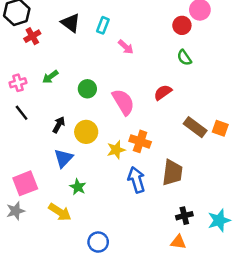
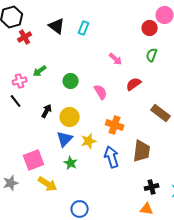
pink arrow: (126, 47) -> (116, 59), moved
green semicircle: (184, 58) -> (152, 55), turned 56
pink cross: (18, 83) -> (20, 81), moved
pink semicircle: (123, 102) -> (101, 92), size x0.7
yellow star: (116, 150) -> (89, 141), moved
blue triangle: (63, 158) -> (65, 139), moved
pink square: (25, 183) -> (34, 160), moved
green star: (78, 187) -> (71, 163), moved

